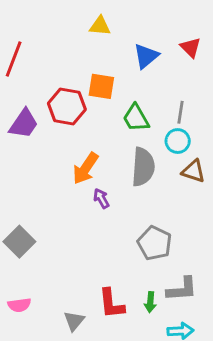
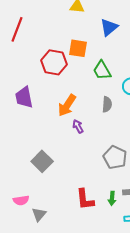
purple trapezoid: (24, 124) -> (24, 97), moved, turned 135
gray semicircle: (143, 167) -> (107, 104), size x0.6
gray square: (19, 242) -> (42, 161), moved
gray triangle: (74, 321) -> (39, 214), moved

